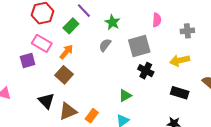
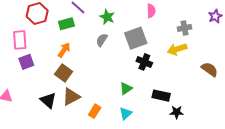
green rectangle: (71, 26) -> (66, 24), turned 35
gray cross: (187, 31) -> (185, 28), moved
pink rectangle: (42, 43) -> (20, 40), moved, turned 60
black rectangle: (180, 93) -> (161, 96), moved
brown triangle: (68, 111) -> (71, 97), moved

